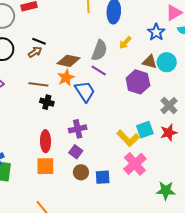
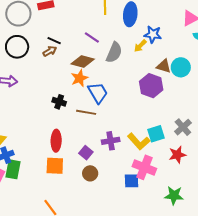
blue star: (156, 32) -> (153, 34), moved, turned -30
purple line: (99, 70) -> (92, 37), moved
brown line: (38, 84) -> (86, 112), moved
gray cross: (169, 106) -> (183, 127), moved
purple cross: (78, 129) -> (111, 141), moved
red star: (169, 133) -> (177, 155), moved
pink cross: (135, 164) -> (144, 167), turned -30
blue square: (103, 177) -> (132, 181), moved

